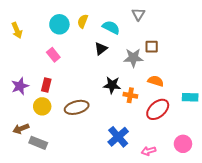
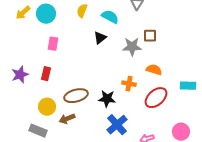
cyan circle: (59, 24) -> (46, 14), moved
yellow arrow: (17, 30) -> (23, 13), moved, turned 70
pink rectangle: (53, 55) -> (53, 44), turned 48
black star: (112, 85) -> (107, 99), moved
yellow circle: (42, 106) -> (47, 107), moved
brown arrow: (21, 129) -> (67, 119), moved

